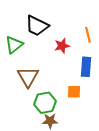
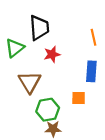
black trapezoid: (37, 26) -> (39, 28), turned -120
red star: (62, 46) -> (52, 54), moved

